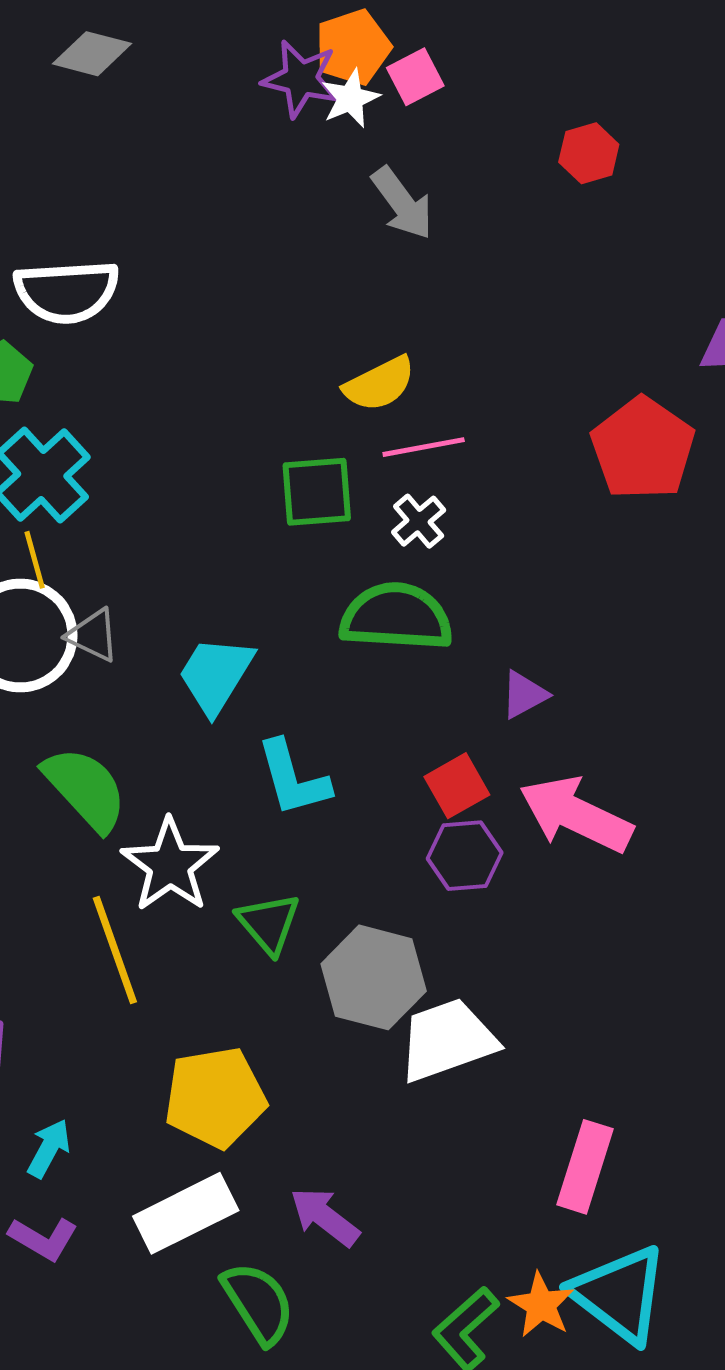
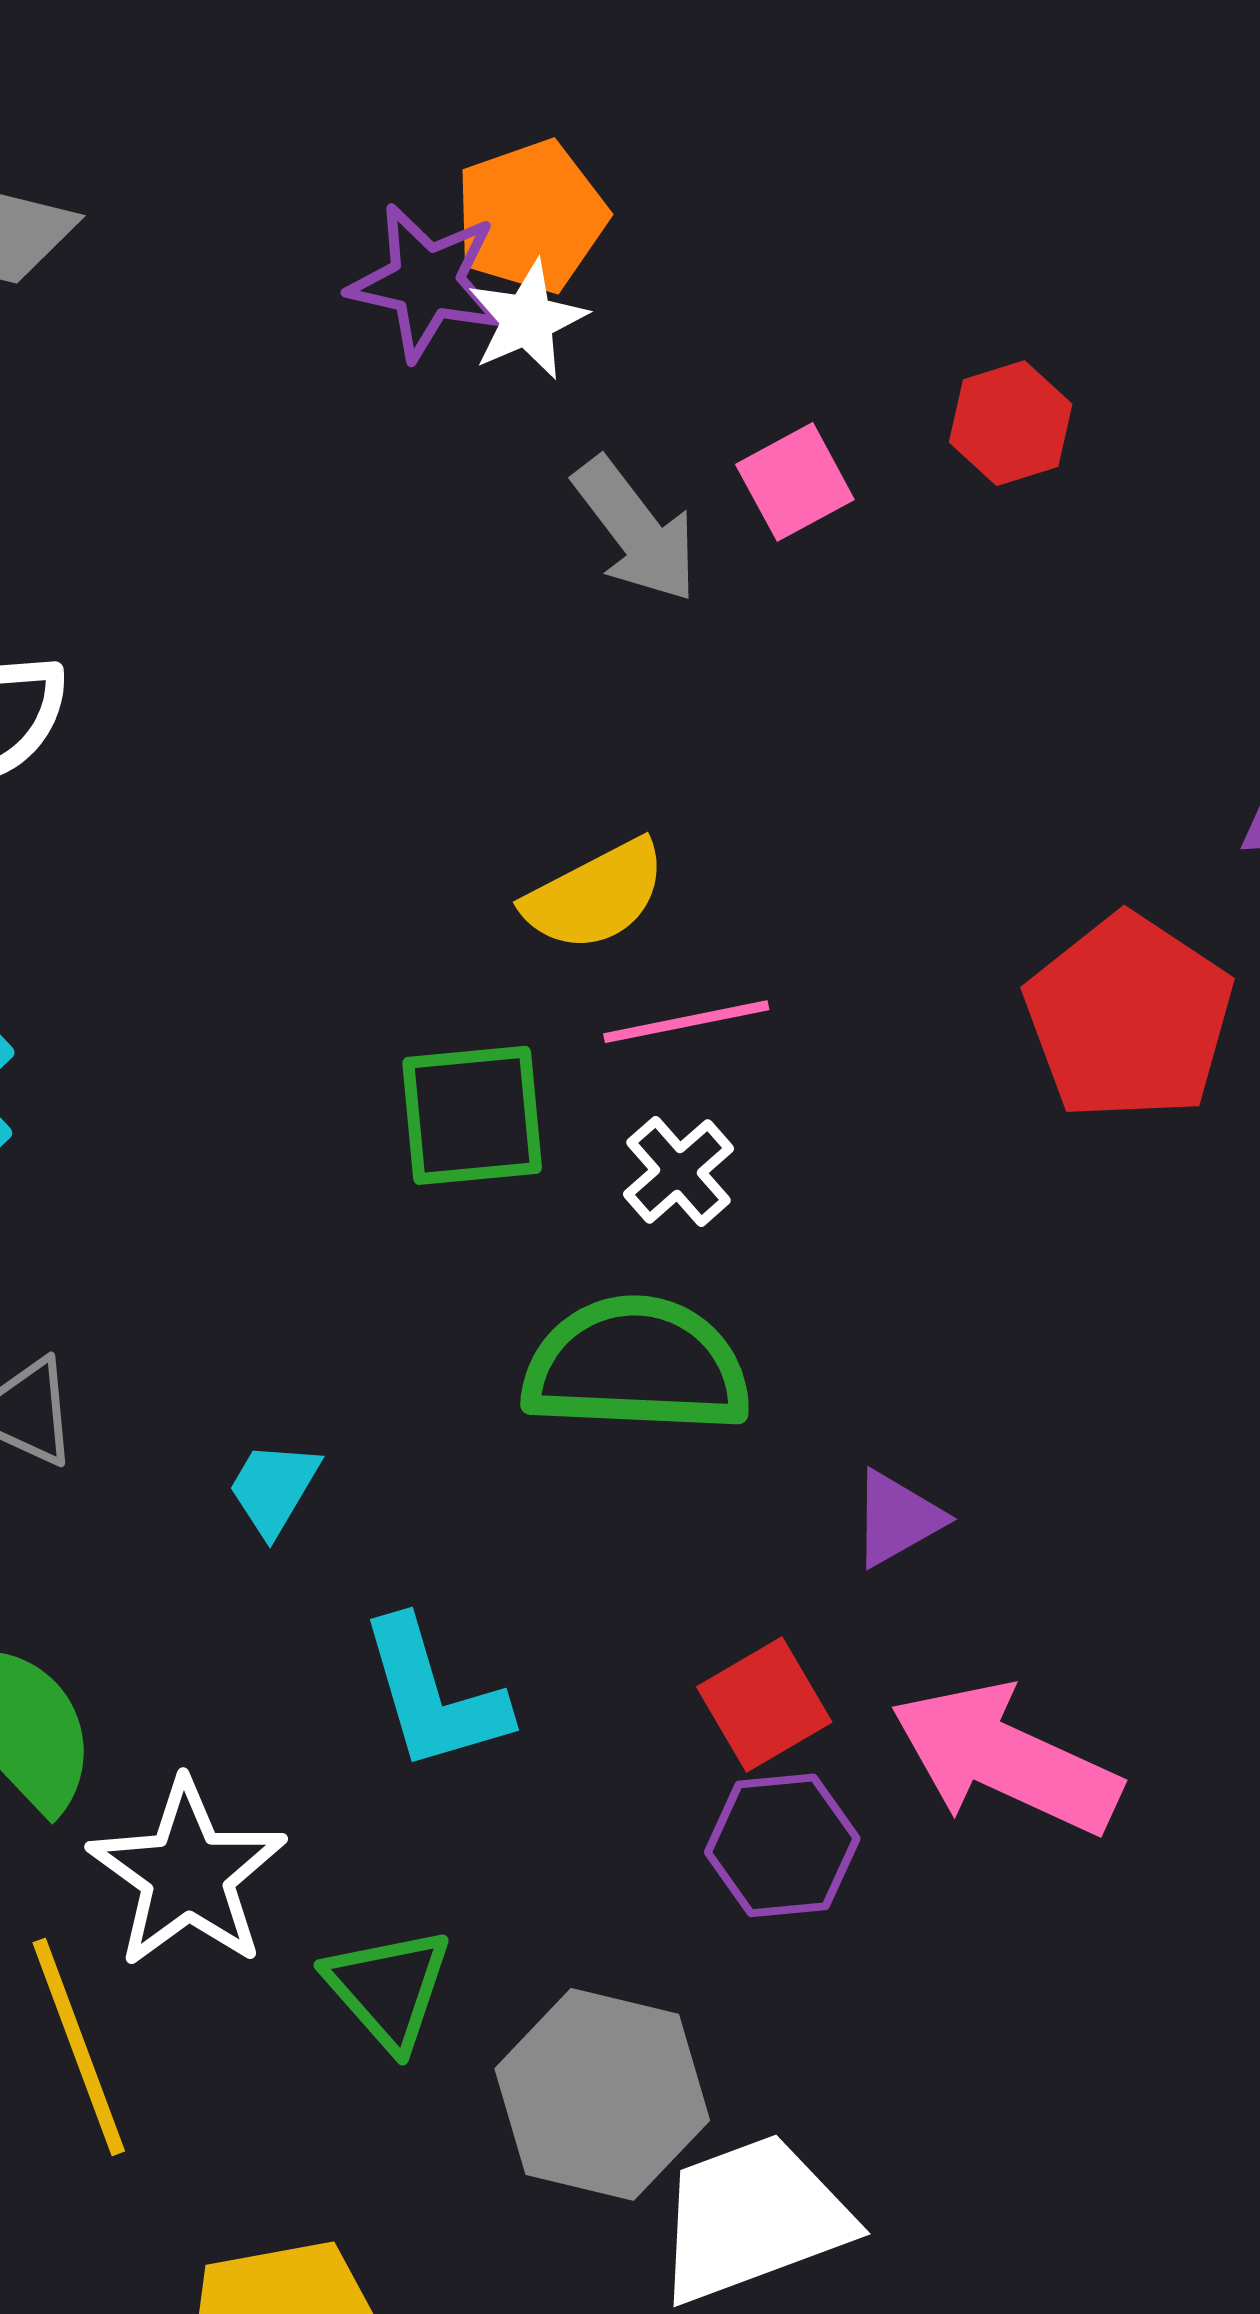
pink square: (415, 77) -> (795, 482), moved
cyan trapezoid: (216, 675) -> (274, 1488), size x0.6

